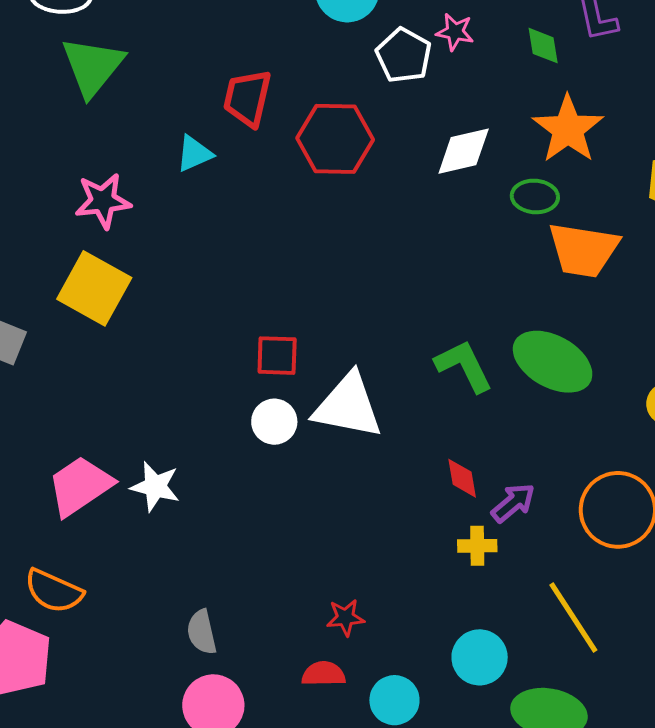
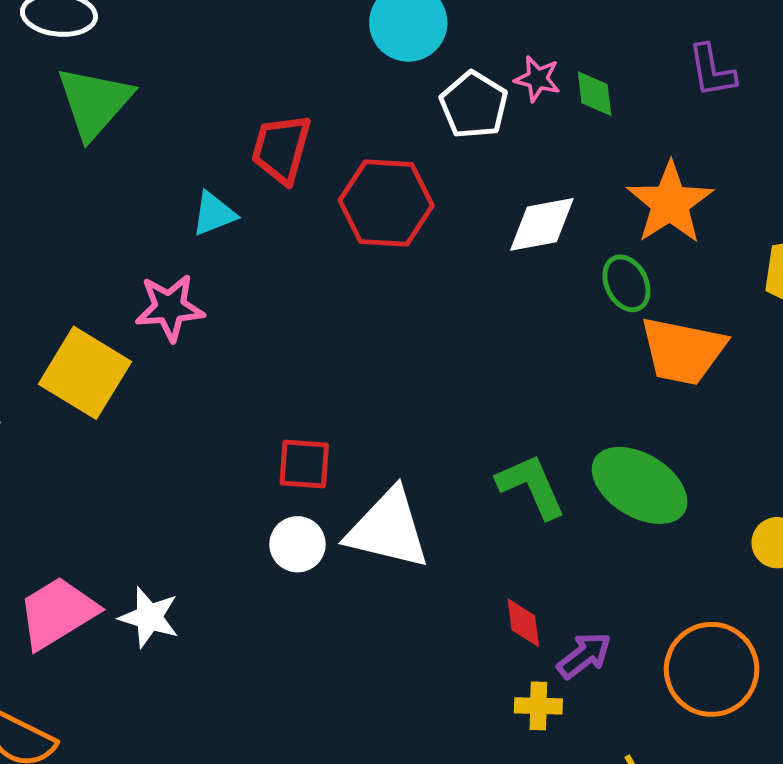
green diamond: (543, 46) -> (595, 94), moved
green ellipse: (535, 196) -> (626, 283), turned 57
pink star: (103, 201) -> (170, 308), moved

